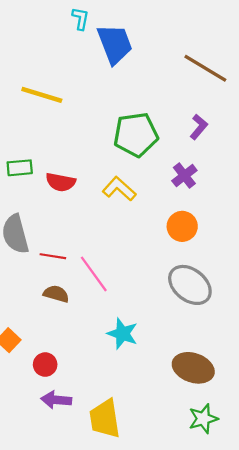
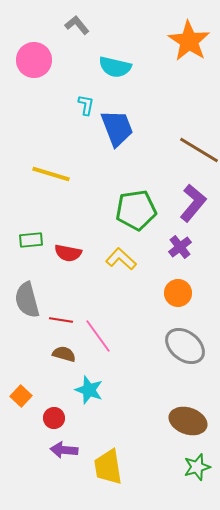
purple L-shape: (199, 127) -> (193, 203), size x1.6
cyan star: (122, 334) -> (89, 390), moved

